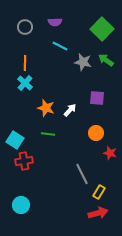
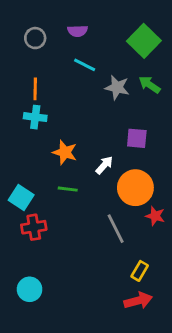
cyan cross: (25, 83) -> (35, 117), turned -35
white arrow: (70, 110) -> (104, 165), moved
orange circle: (96, 133) -> (135, 188), size x1.6
gray line: (82, 174) -> (116, 229), moved

